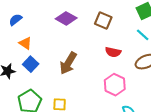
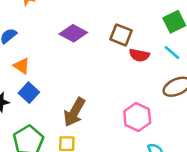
red semicircle: (113, 52) -> (139, 55), moved
brown arrow: (68, 63) -> (74, 112), moved

